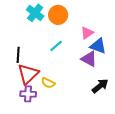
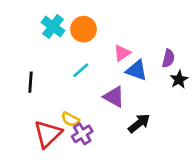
purple triangle: (89, 59) -> (114, 97), moved
red triangle: (28, 74) -> (48, 134), moved
purple cross: (28, 94) -> (82, 134), moved, turned -35

